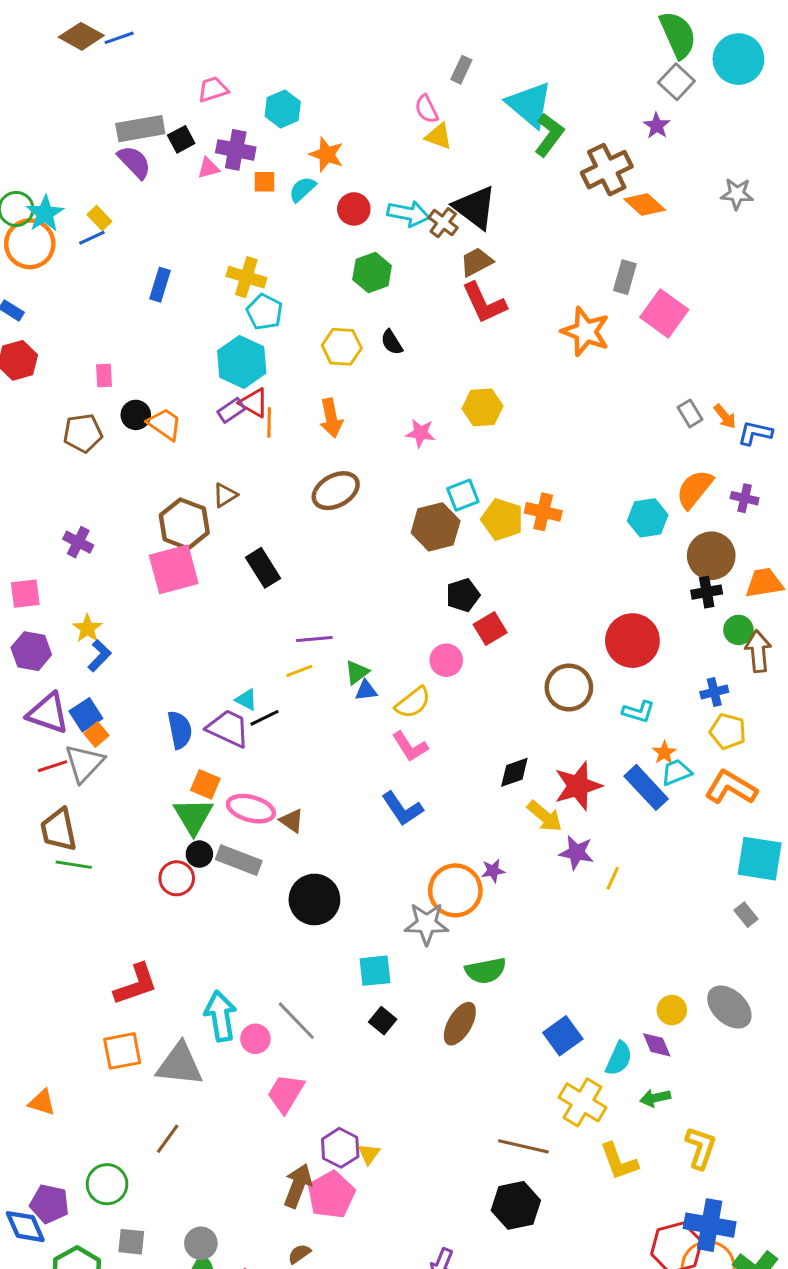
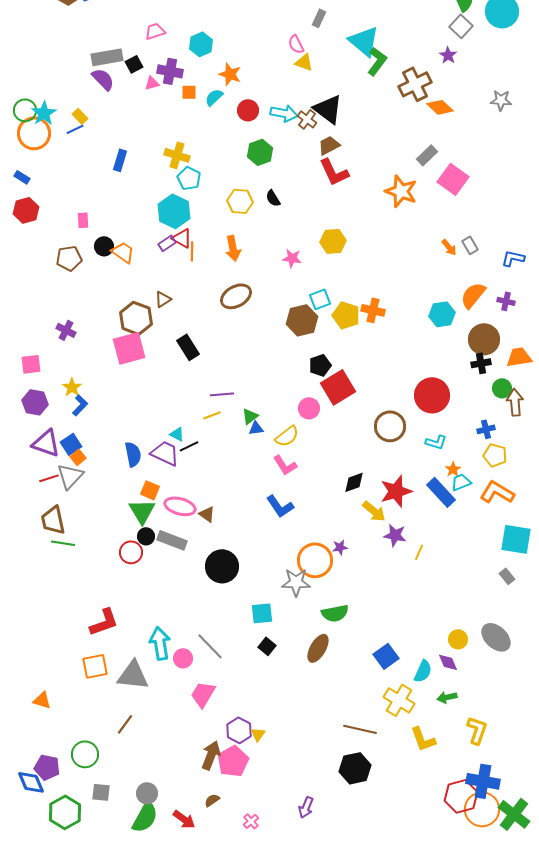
gray rectangle: (625, 277) -> (427, 155), turned 30
orange arrow: (725, 416) -> (449, 247), moved
red square: (490, 628) -> (338, 387), size x1.6

